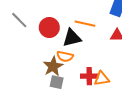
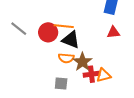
orange line: (85, 24) -> (64, 26), moved
black triangle: (72, 38) -> (71, 40), turned 42
brown star: (53, 66) -> (82, 62), moved

